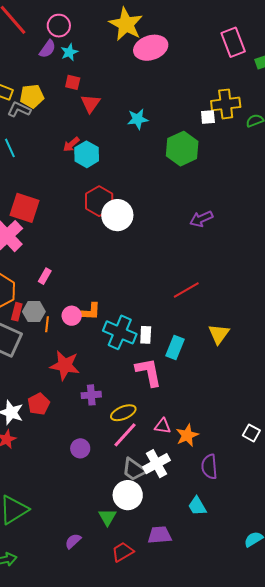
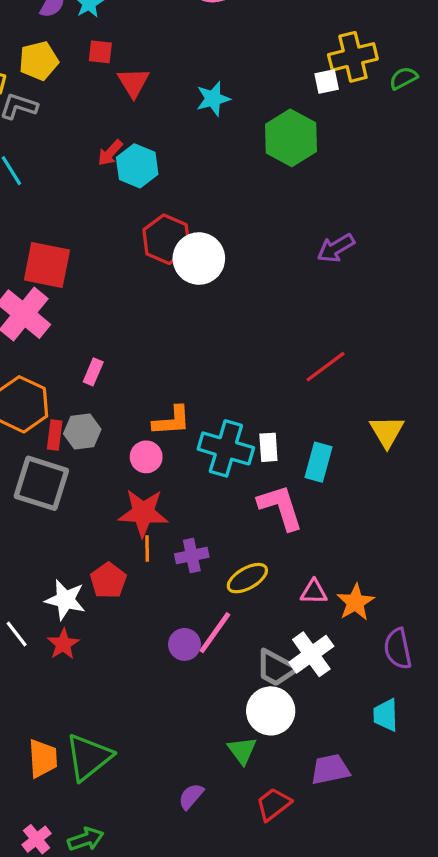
yellow pentagon: (32, 96) -> (39, 61), moved
pink circle: (72, 316) -> (146, 457), moved
orange line: (47, 324) -> (147, 549), moved
pink line: (125, 435) -> (215, 633), moved
cyan trapezoid: (197, 506) -> (386, 715), turned 35

